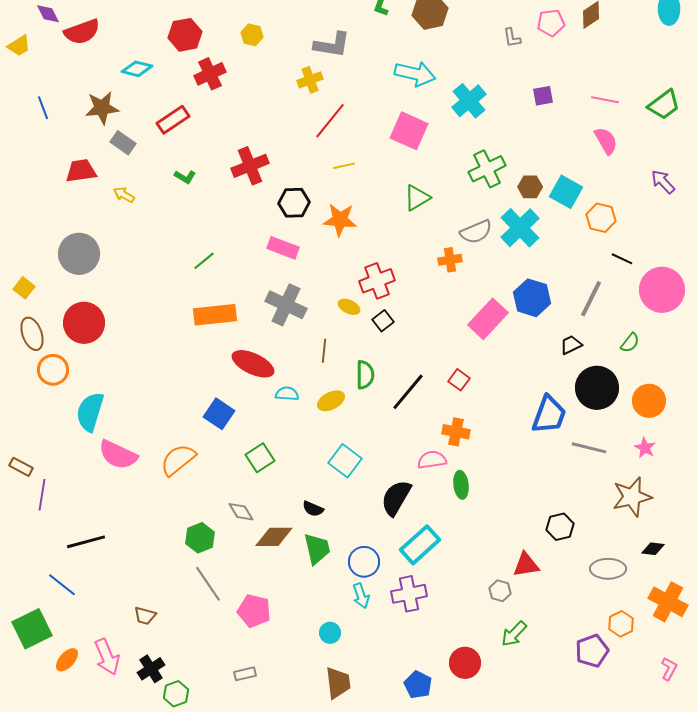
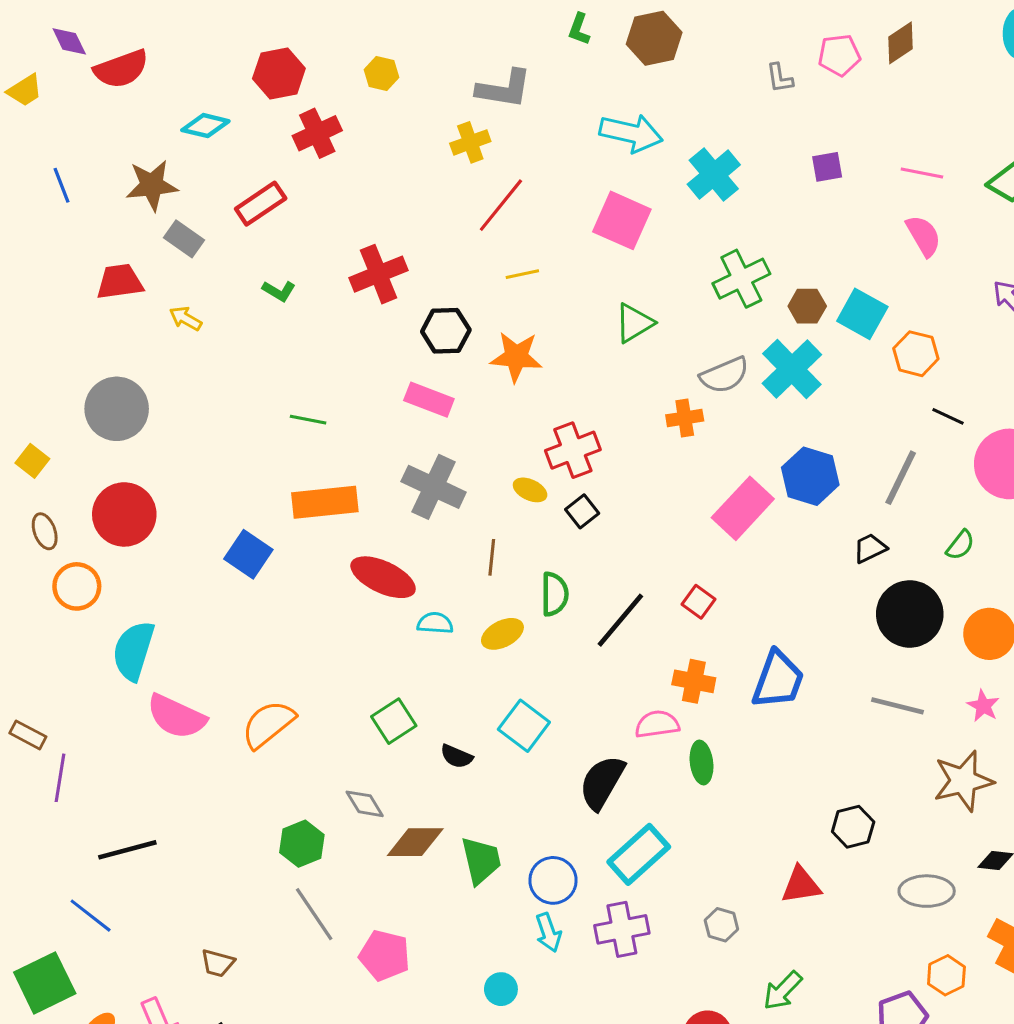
green line: (204, 261) -> (308, 420), turned 50
brown ellipse: (32, 334) -> (45, 531), size x0.7
blue square: (219, 414) -> (248, 554), moved
blue trapezoid: (549, 415) -> (778, 680), moved
black semicircle: (313, 509) -> (457, 756), moved
gray hexagon: (500, 591) -> (721, 925), moved

